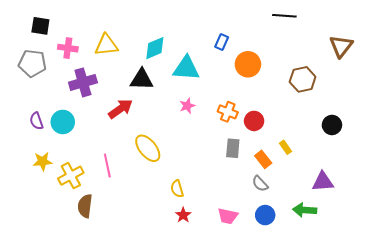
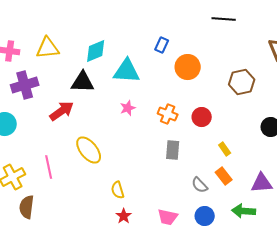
red circle: (254, 121) -> (202, 117), moved
orange rectangle: (263, 159) -> (224, 176), moved

